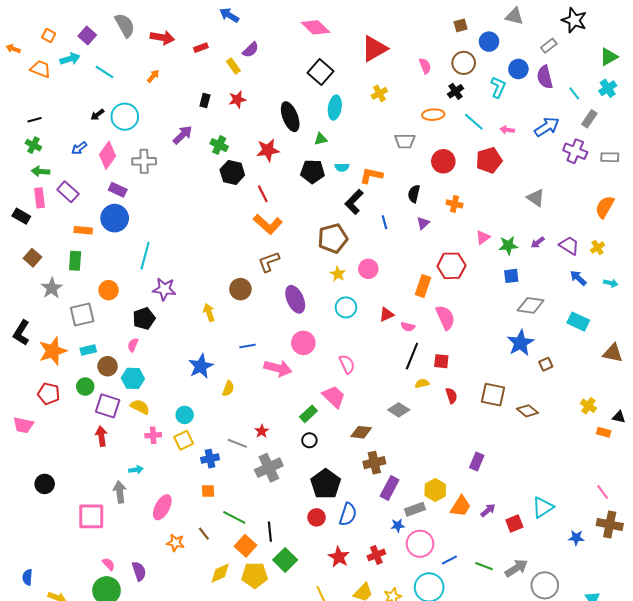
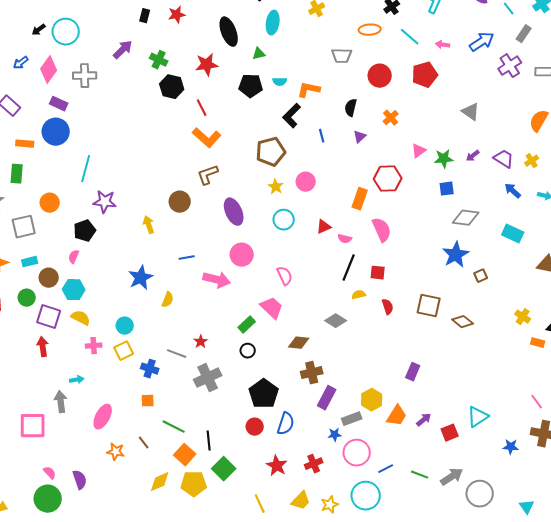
purple cross: (575, 151) -> (510, 66), turned 35
orange cross: (454, 204) -> (391, 118), turned 35
blue cross: (210, 459) -> (150, 369), turned 30

